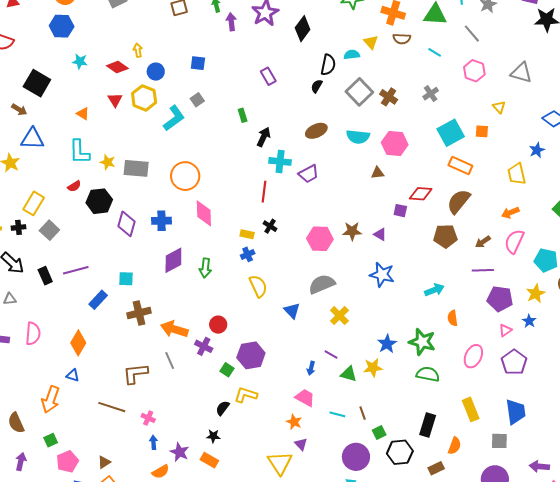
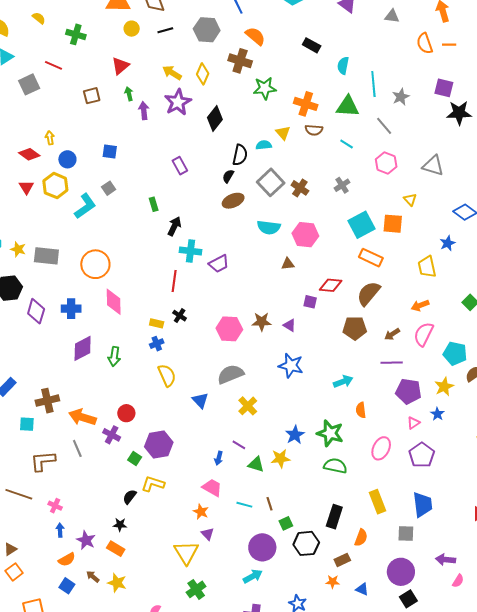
brown ellipse: (316, 131) -> (233, 201), moved
orange square: (482, 131) -> (393, 224), size x1.5
cyan square: (126, 279) -> (27, 424), moved

